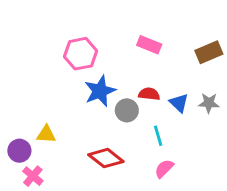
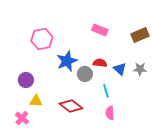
pink hexagon: (81, 54) -> (42, 39), moved
yellow triangle: (46, 134) -> (36, 101), moved
purple circle: (19, 151) -> (26, 80), moved
pink semicircle: (164, 169) -> (110, 113), turned -48

